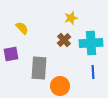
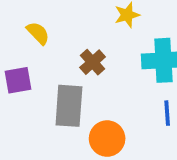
brown cross: (64, 40) -> (93, 62), moved

